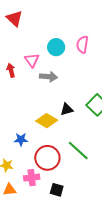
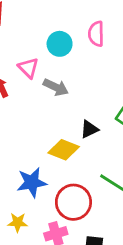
gray arrow: (49, 77) -> (56, 87), turned 30
blue star: (21, 139) -> (32, 182), size x1.5

